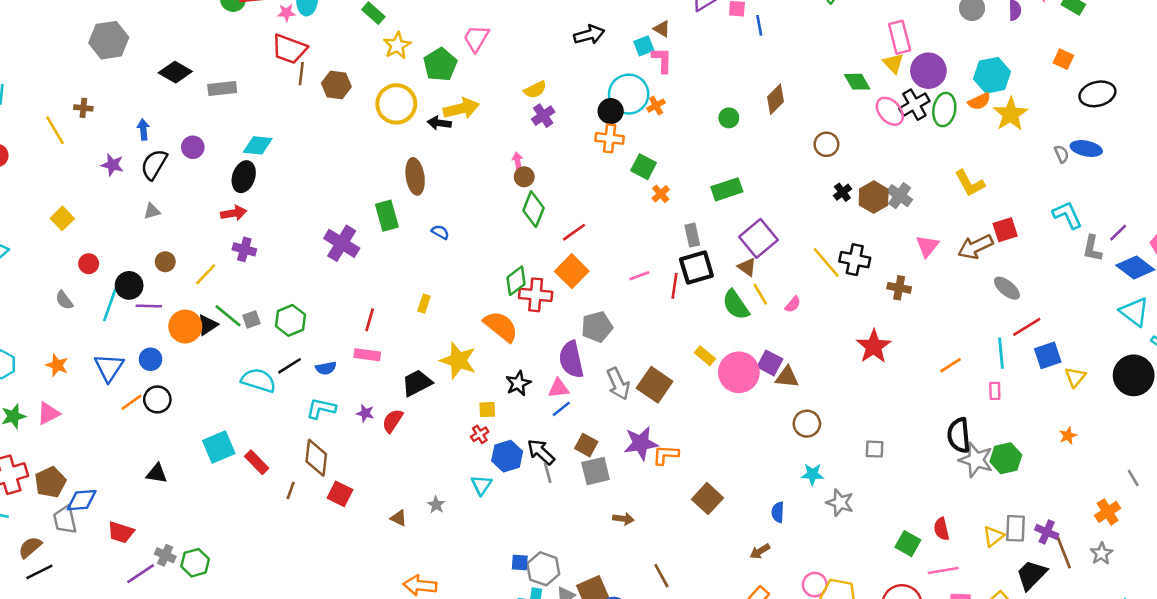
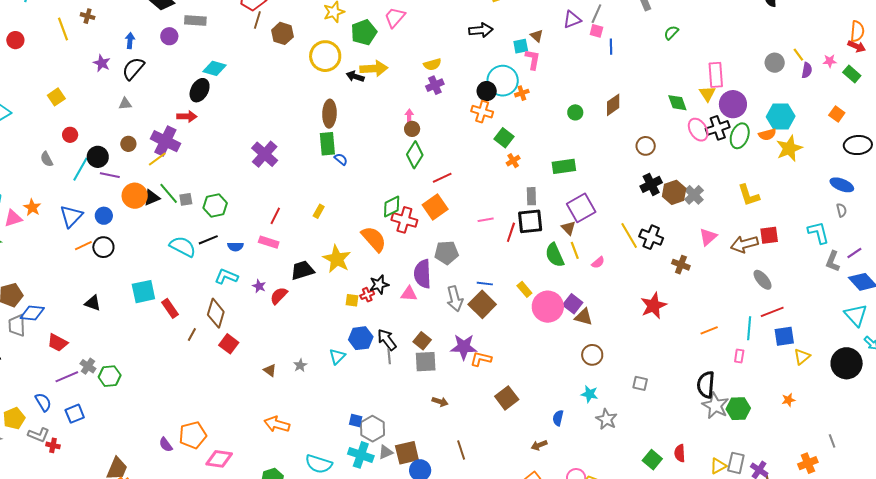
purple circle: (193, 147) -> (169, 36), moved
gray semicircle: (1062, 154) -> (842, 210), moved
black cross: (842, 192) -> (651, 184), size x1.5
green rectangle: (387, 216) -> (327, 144), moved
purple cross: (244, 249) -> (165, 141), moved, size x1.6
blue line: (561, 409) -> (485, 284), moved, turned 35
pink triangle: (48, 413) -> (13, 218), moved
red cross: (480, 434) -> (367, 295), moved

